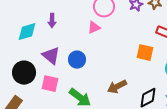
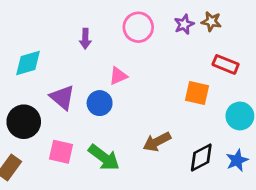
purple arrow: (52, 21) -> (85, 39), moved
pink triangle: (94, 28) -> (118, 76), moved
pink square: (50, 84) -> (61, 152), moved

